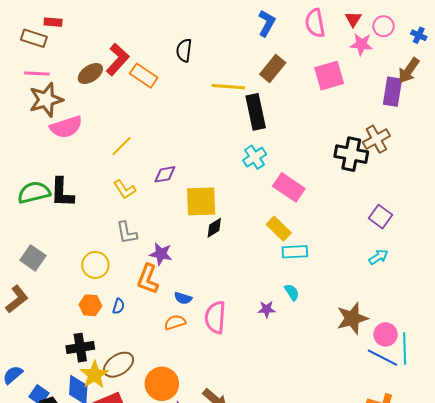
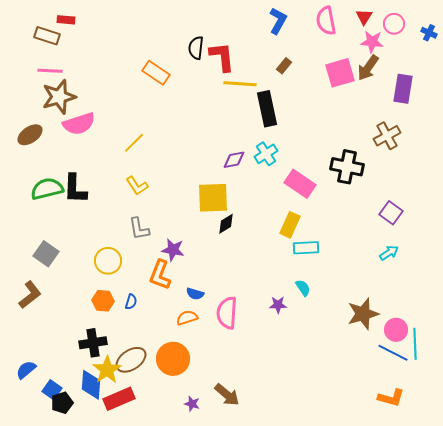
red L-shape: (118, 59) -> (222, 57), moved, turned -48
brown rectangle: (273, 69) -> (284, 66), size x0.6
brown arrow: (409, 71) -> (368, 68), moved
brown ellipse: (90, 74) -> (30, 135), moved
black cross: (351, 154) -> (347, 167), moved
purple diamond: (165, 174) -> (234, 160), moved
yellow rectangle: (279, 229) -> (290, 225), turned 70
orange circle: (162, 384) -> (173, 359), moved

